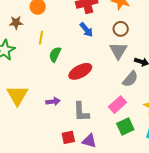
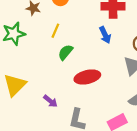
purple arrow: (53, 101) -> (50, 101), turned 32

